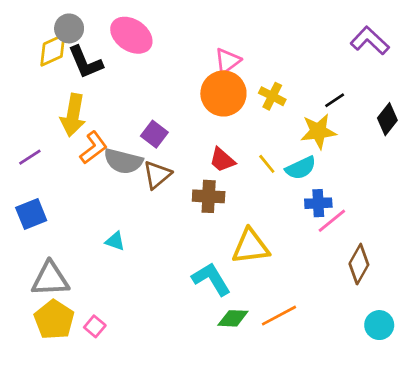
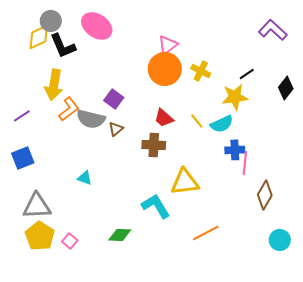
brown triangle: (157, 175) -> (116, 129), size x0.7
pink line: (332, 221) -> (245, 163), turned -45
green diamond: (233, 318) -> (120, 235), moved

